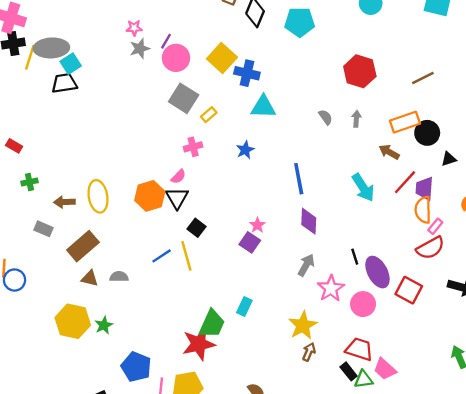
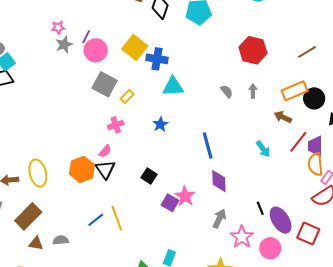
cyan arrow: (363, 188) -> (263, 149), size x0.7
pink star: (257, 225) -> (185, 196), moved, size x1.5
black square: (196, 228) -> (149, 176), moved

